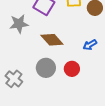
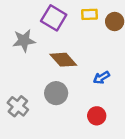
blue arrow: (90, 45) -> (101, 78), moved
red circle: (72, 69) -> (97, 116), moved

